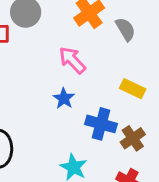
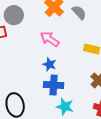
blue cross: (101, 124) -> (54, 85), moved

